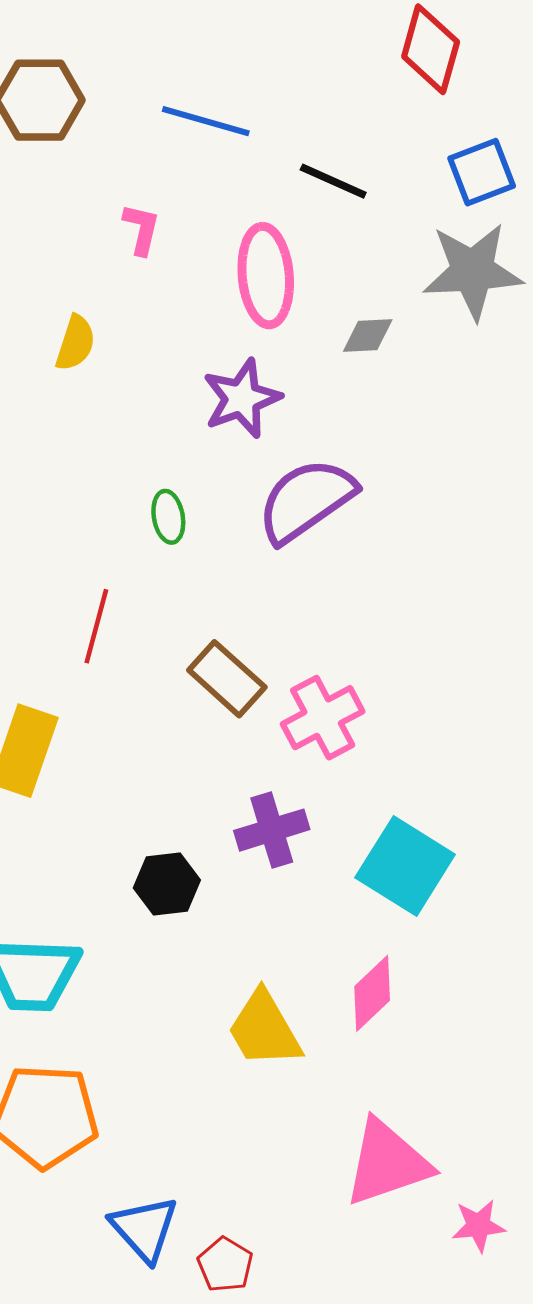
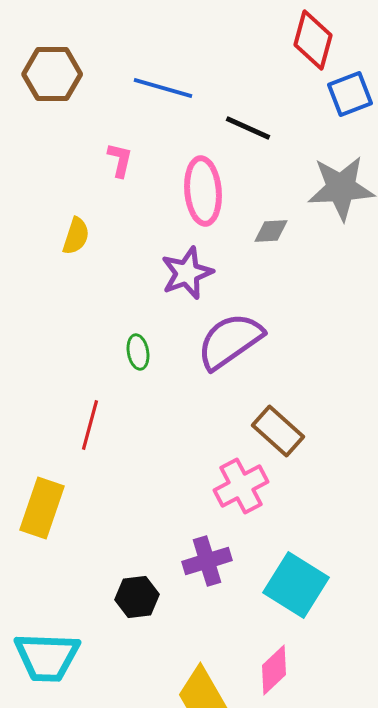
blue square: (482, 172) -> (350, 94), moved
brown rectangle: (227, 679) -> (278, 431), moved

